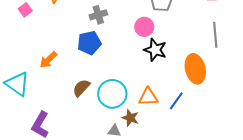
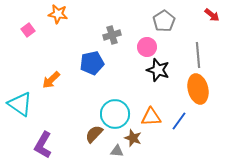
gray cross: (98, 15) -> (112, 35), moved
gray line: (215, 35) -> (198, 55), moved
brown semicircle: (81, 88) -> (94, 134), moved

